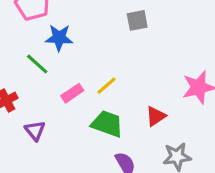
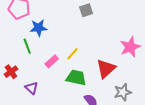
green line: (37, 64) -> (27, 46), turned 35
red triangle: (156, 116) -> (106, 69), size x1.5

